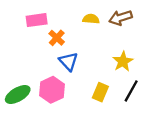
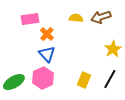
blue triangle: (69, 61) -> (47, 54), moved
yellow star: (123, 61) -> (113, 49), moved

